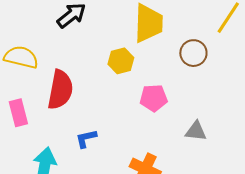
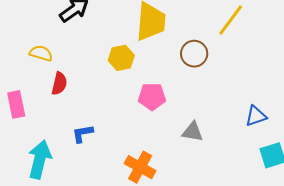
yellow semicircle: (21, 57) -> (41, 53), moved, size x0.7
red semicircle: (60, 90) -> (59, 84), size x0.6

